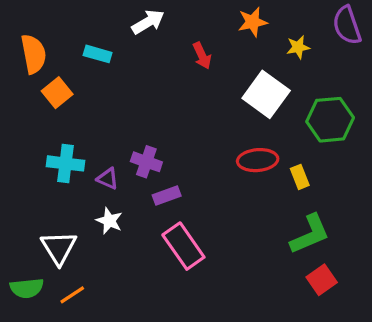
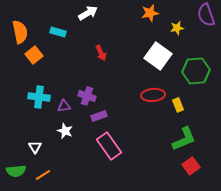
red arrow: (202, 56) -> (101, 53), moved
purple triangle: (108, 179) -> (64, 106), turned -32
white triangle: (59, 248) -> (35, 147), size x0.6

